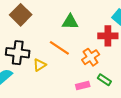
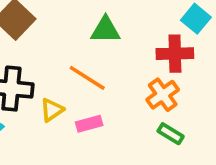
orange cross: (91, 57) -> (163, 95), moved
pink rectangle: (83, 86) -> (89, 124), moved

